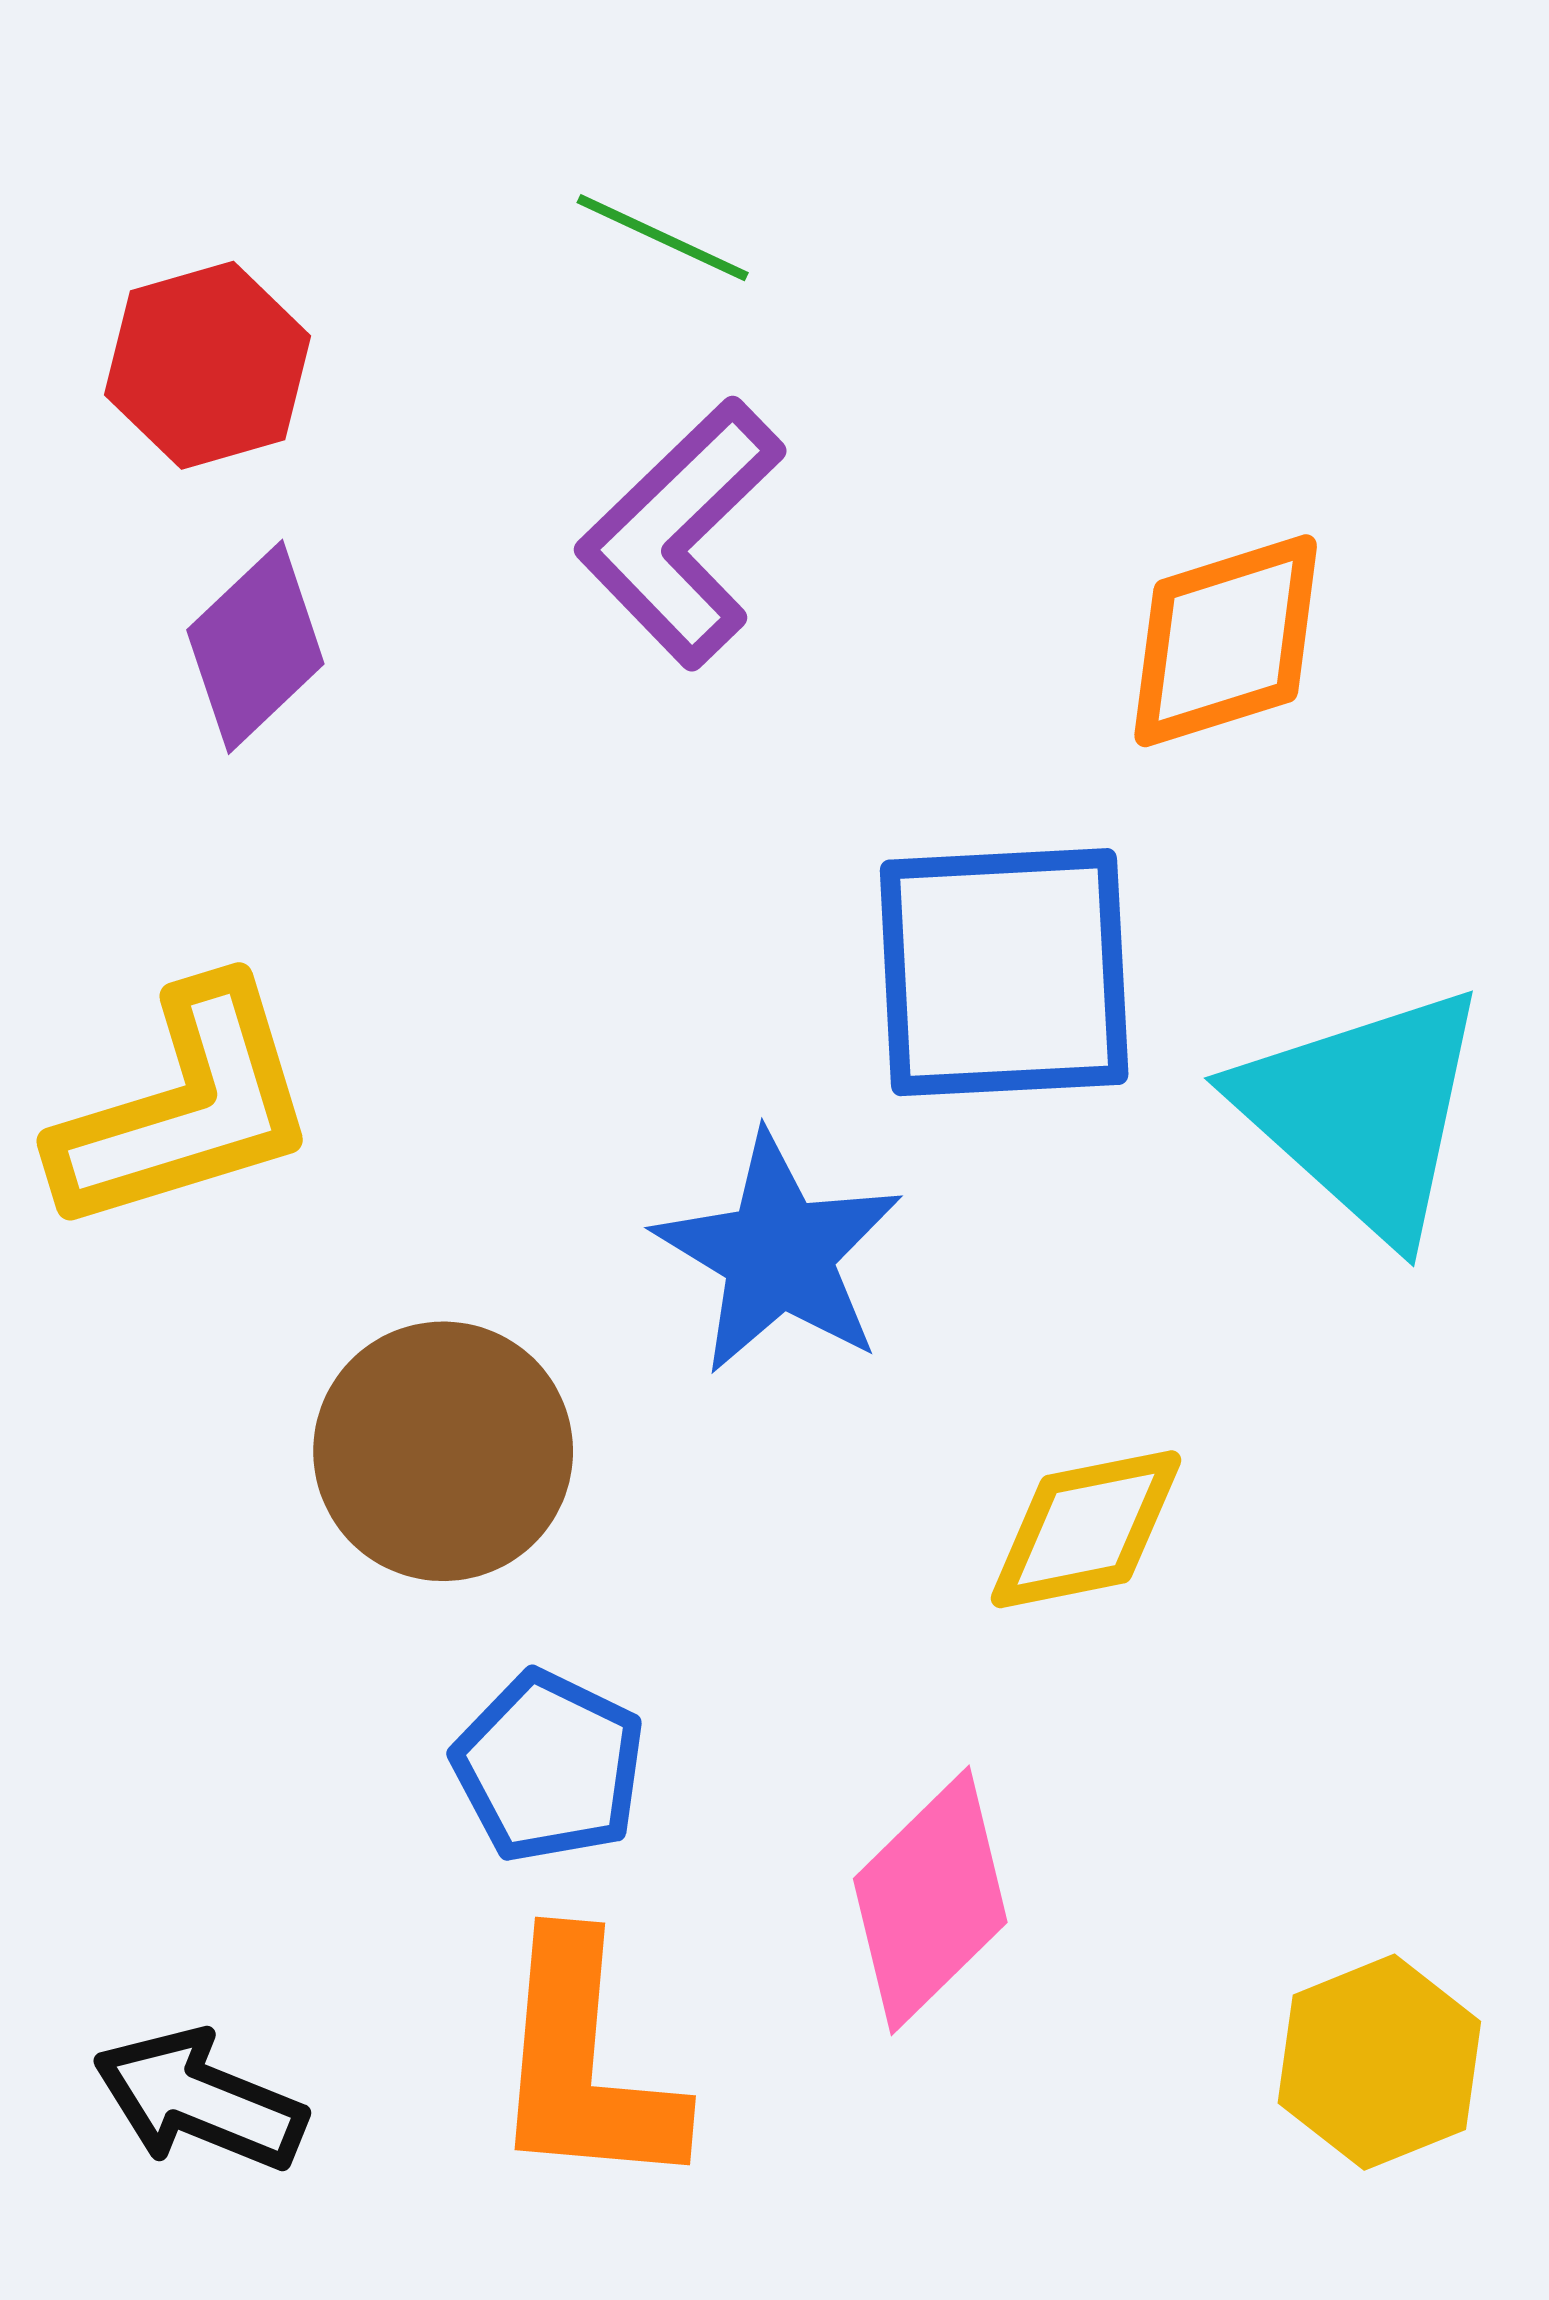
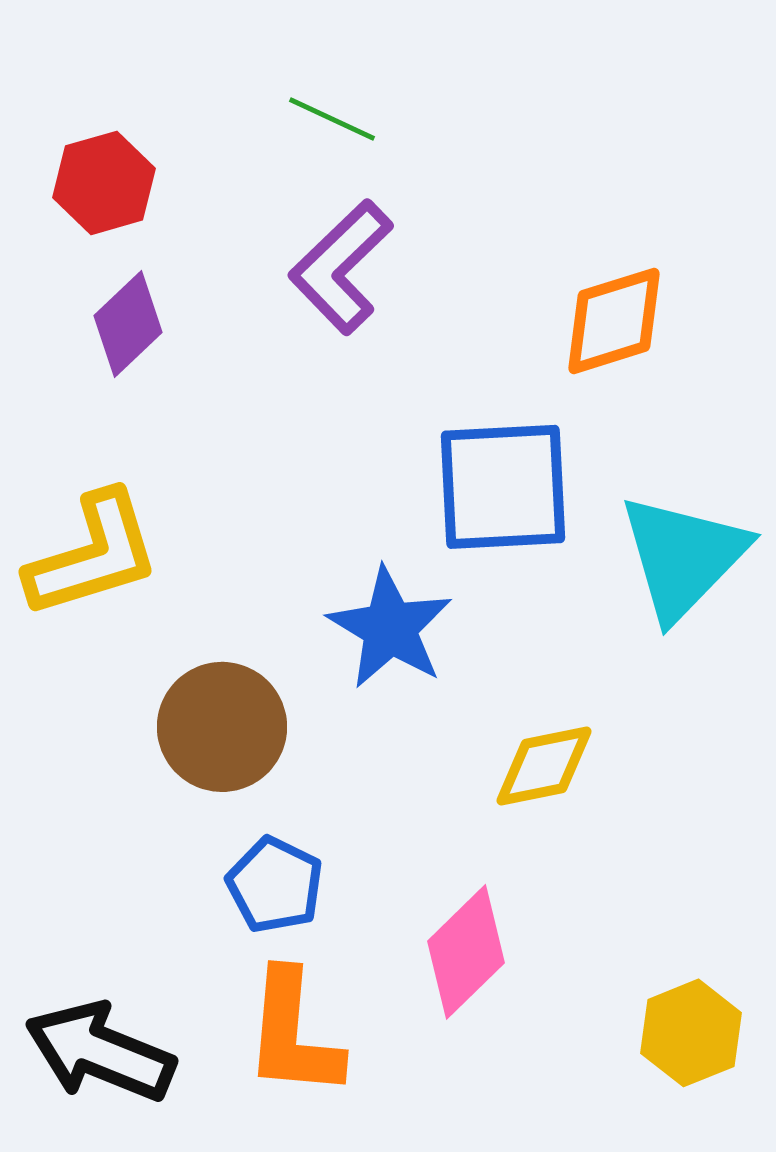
cyan triangle: (1363, 1112) -> (683, 557), turned 32
black arrow: (200, 2100) -> (100, 1052), size x1.4

